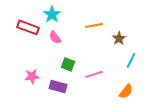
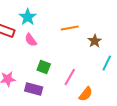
pink line: (94, 74) -> (70, 77), turned -42
orange semicircle: (126, 91) -> (86, 94), moved

